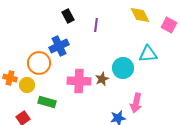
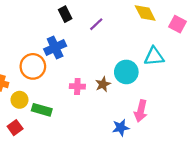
purple line: (96, 25) -> (96, 24), turned 40
pink cross: (79, 81) -> (77, 86), size x0.6
yellow circle: (27, 85) -> (19, 100), moved

